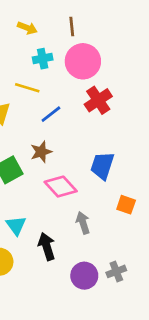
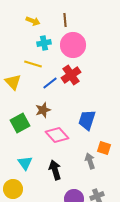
red cross: (98, 100) -> (71, 75), moved
gray arrow: (83, 223) -> (90, 161), moved
black arrow: (47, 246) -> (55, 170), moved

